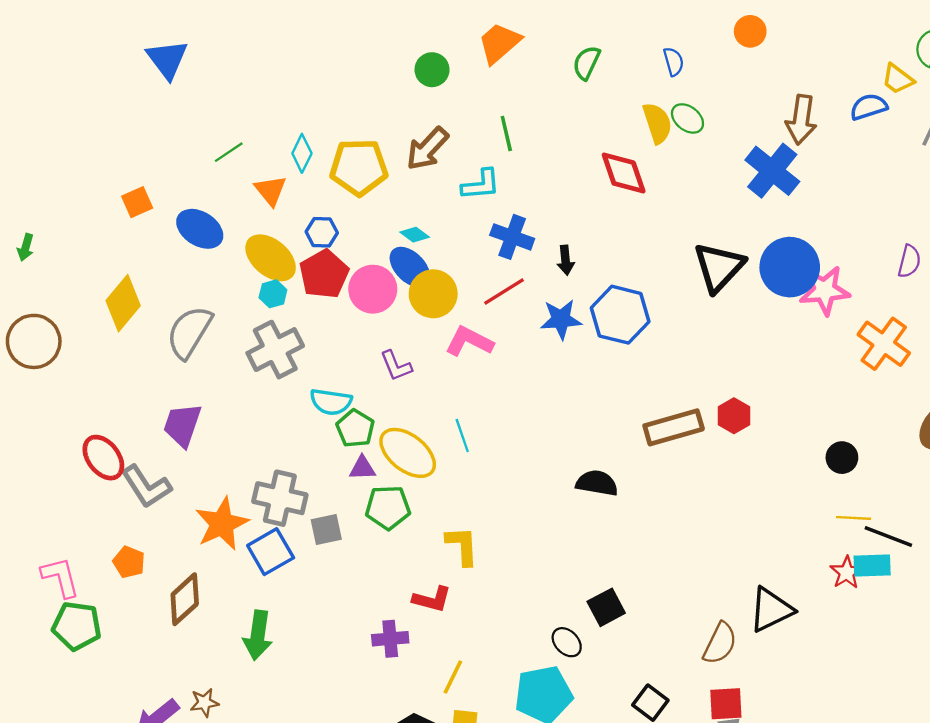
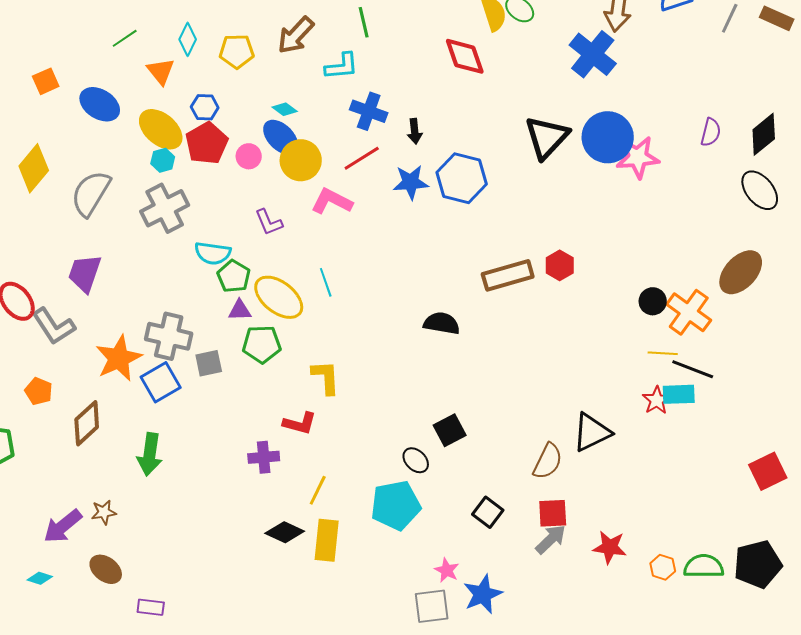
yellow pentagon: (359, 167) -> (237, 51), size x0.7
pink circle: (373, 289) -> (249, 156), size x0.6
orange cross: (884, 344) -> (689, 312), moved

